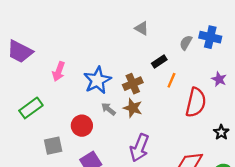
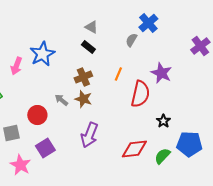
blue cross: (210, 37) -> (148, 23), moved, turned 36
black rectangle: (159, 61) -> (88, 47), moved, turned 72
purple star: (219, 79) -> (161, 73), size x1.5
blue star: (97, 80) -> (42, 54), moved

